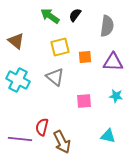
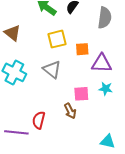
purple triangle: (113, 62) -> (102, 63), moved
cyan star: (116, 96) -> (106, 89), moved
cyan triangle: (108, 136) -> (108, 141), moved
brown arrow: (62, 142) -> (70, 111), moved, size x0.7

